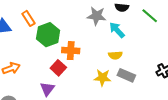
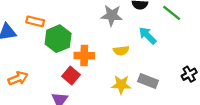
orange rectangle: (28, 18) -> (35, 21), turned -42
cyan arrow: (117, 30) -> (147, 36), moved
yellow semicircle: (115, 55) -> (121, 51), moved

